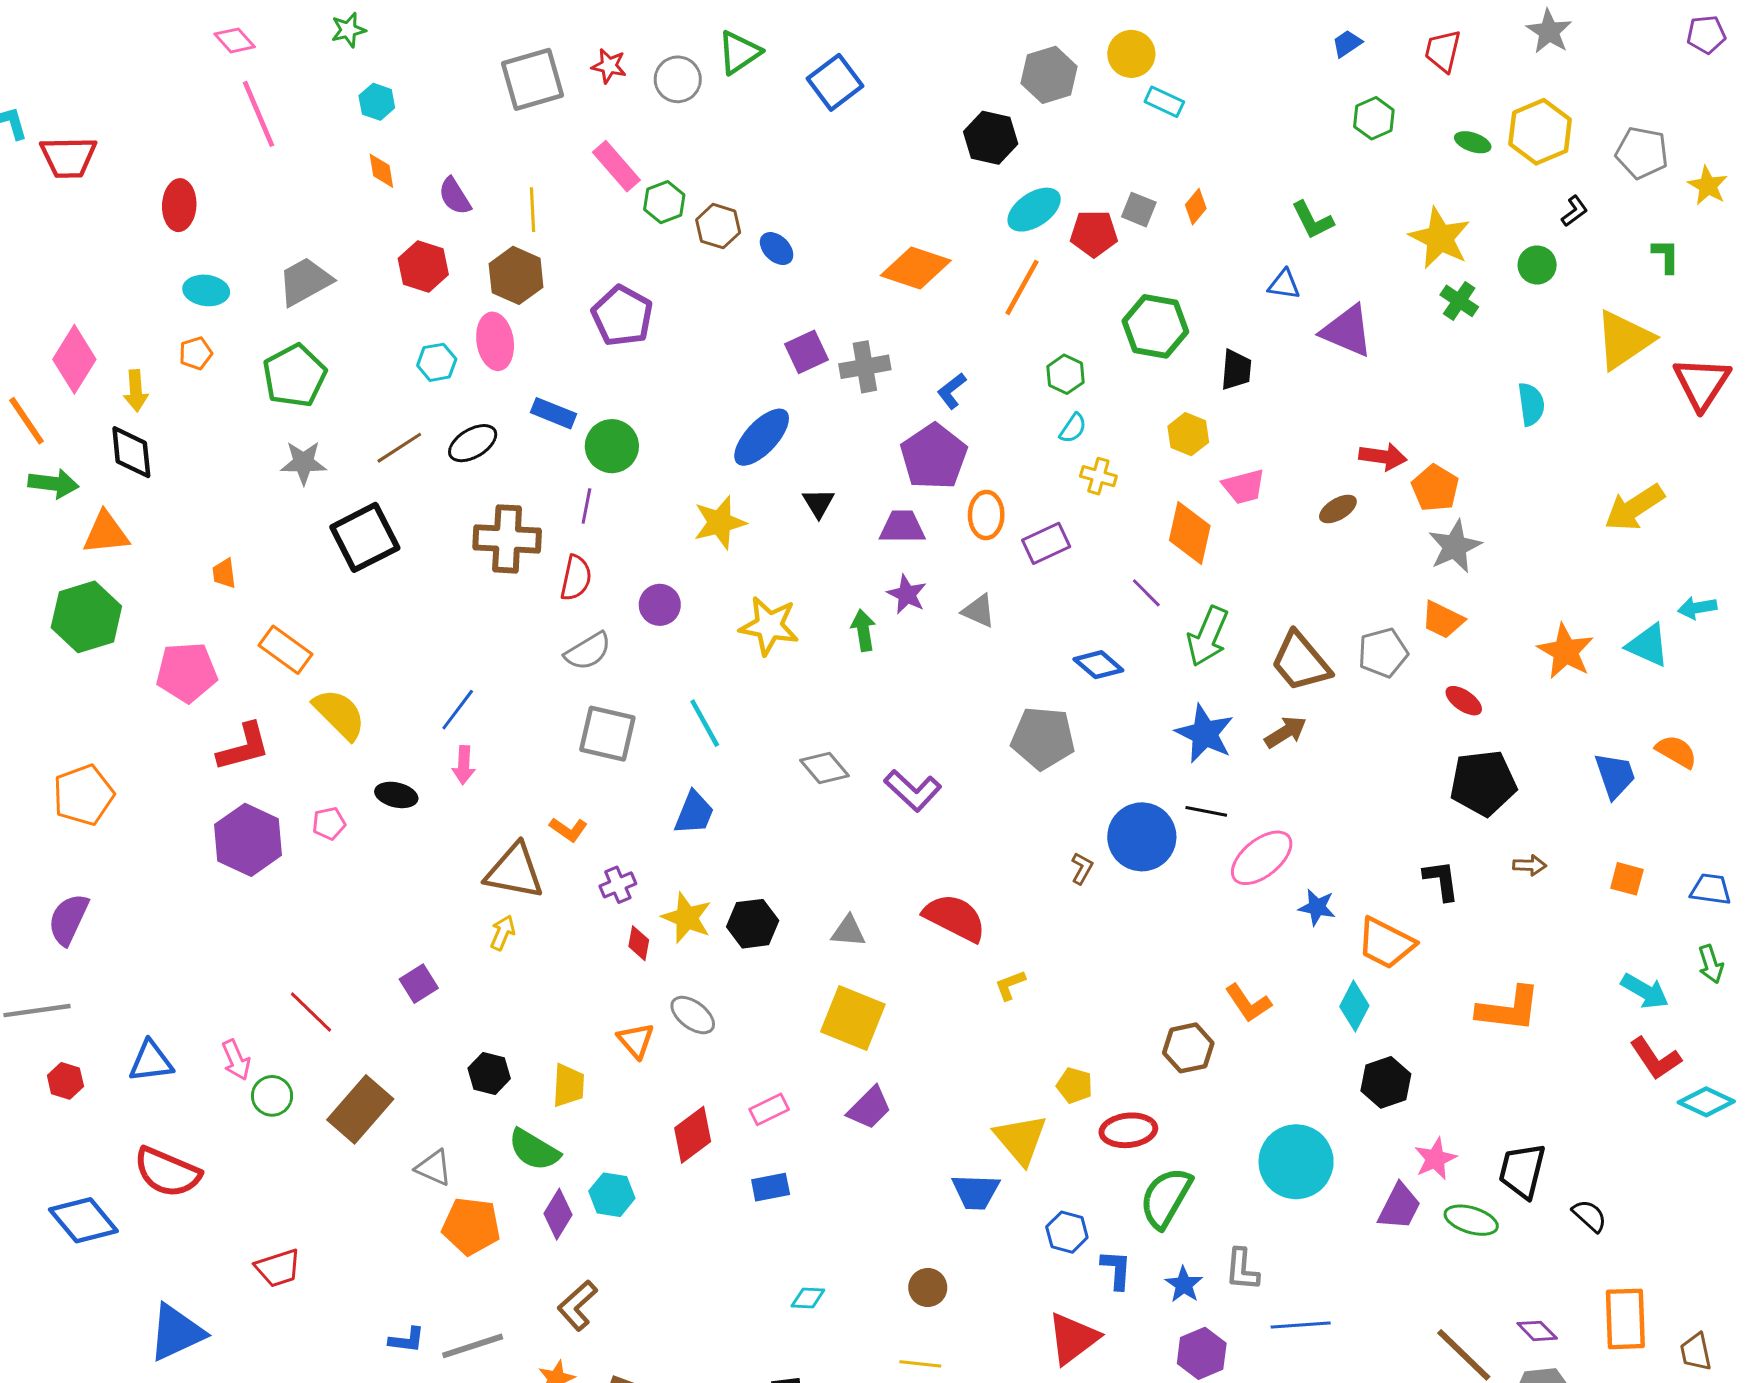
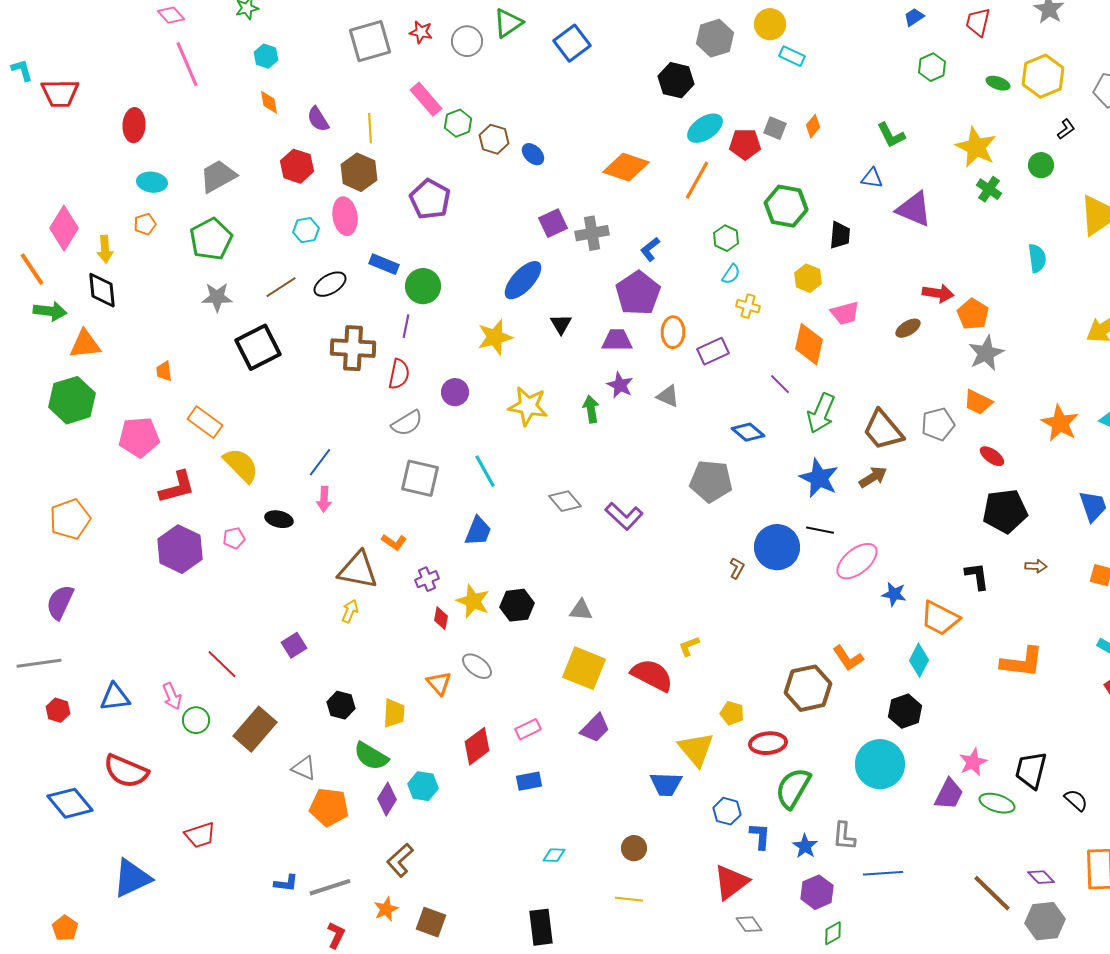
red semicircle: (955, 918) -> (652, 675), moved
brown hexagon: (1188, 1048) -> (808, 688), size x1.4
black hexagon: (1386, 1082) -> (905, 711), moved

